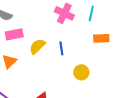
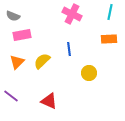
cyan line: (91, 13) -> (110, 12), moved
yellow semicircle: (37, 46) -> (42, 61), moved

